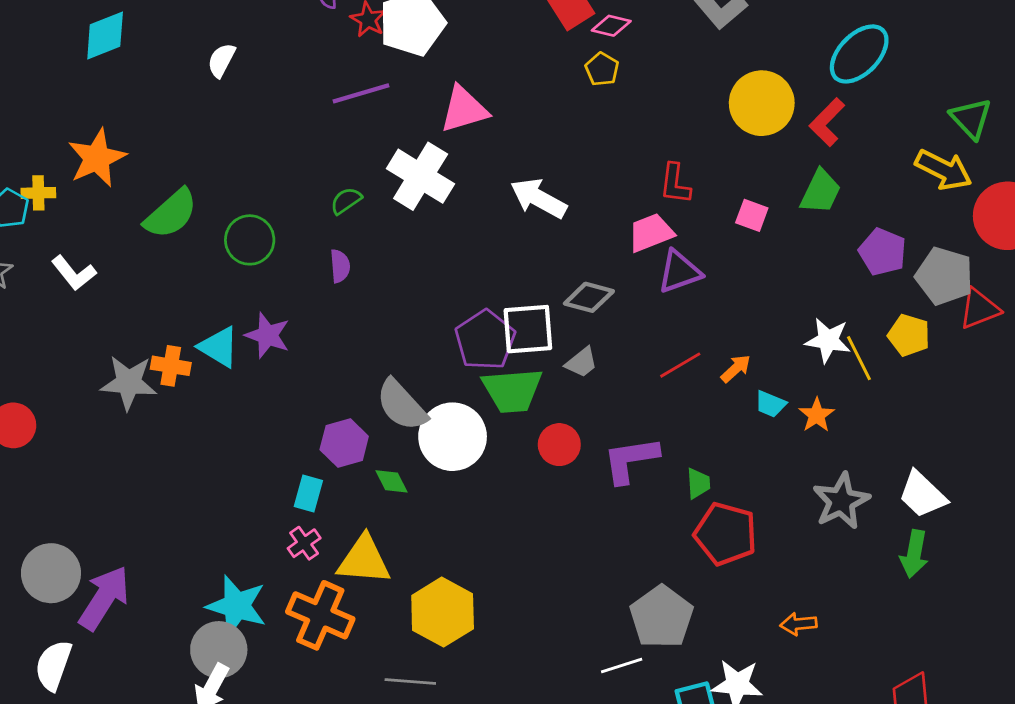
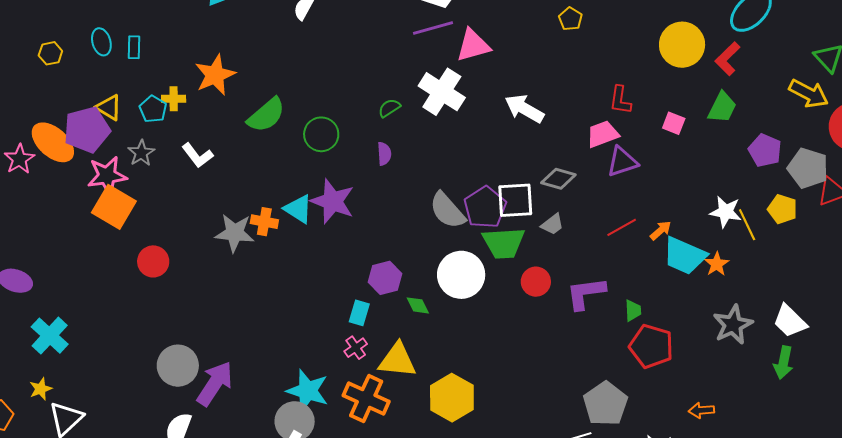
purple line: (361, 93) -> (433, 28), moved
purple star: (268, 335) -> (333, 201), size x1.4
cyan trapezoid: (771, 404) -> (684, 256), size x2.0
gray semicircle: (402, 405) -> (447, 210), moved

